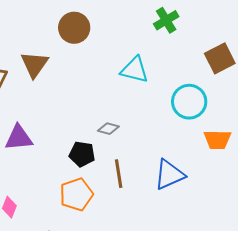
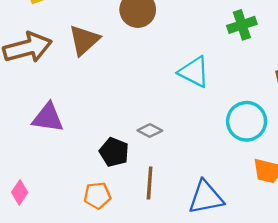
orange pentagon: (76, 194) -> (97, 195), size x0.7

